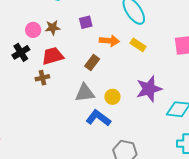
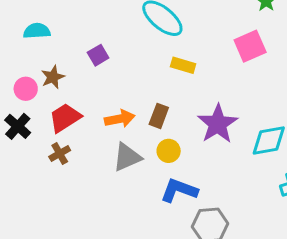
orange arrow: (109, 41) -> (120, 119), moved
brown rectangle: (92, 63) -> (159, 116), moved
blue L-shape: (98, 118) -> (179, 190), moved

